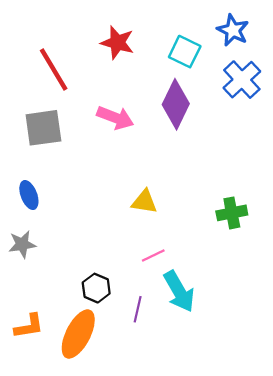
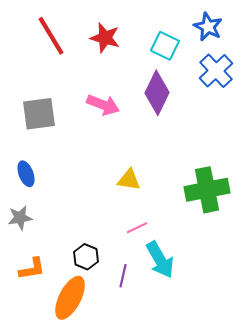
red line: (54, 69) -> (51, 36), moved
green cross: (232, 213) -> (207, 190), size x1.6
orange L-shape: (29, 326) -> (32, 269), moved

